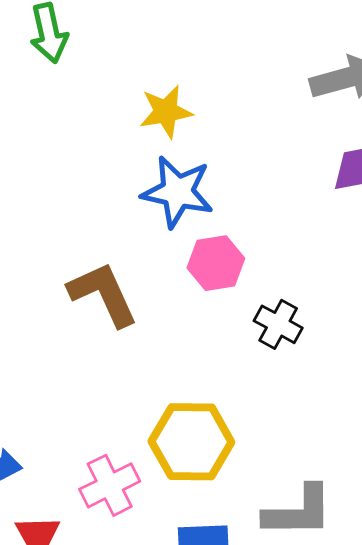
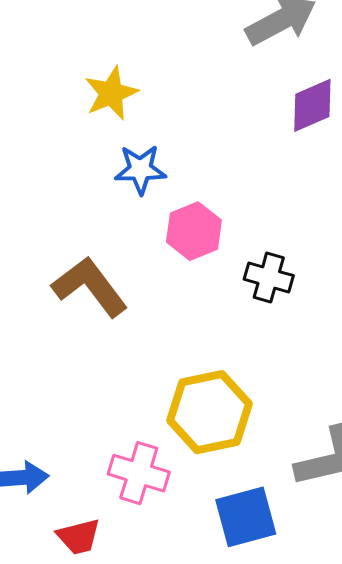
blue star: (177, 192) -> (140, 169), size x0.7
pink cross: (110, 485) -> (139, 473), turned -34

